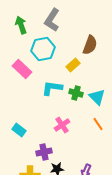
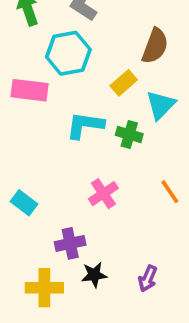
pink rectangle: (22, 69) -> (30, 90), turned -36
cyan triangle: (97, 97) -> (161, 105), moved, turned 30

